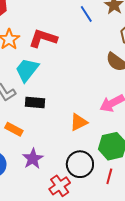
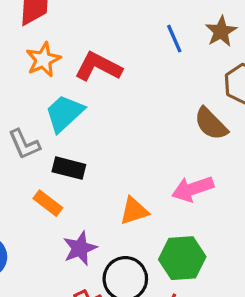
orange rectangle: (14, 129) -> (48, 203), moved
purple star: (33, 159) -> (80, 248), moved

